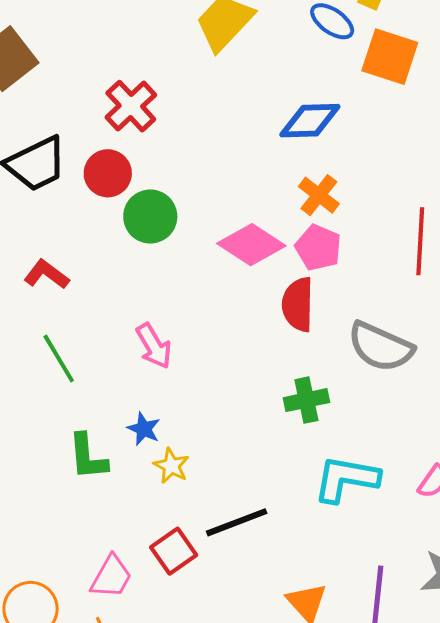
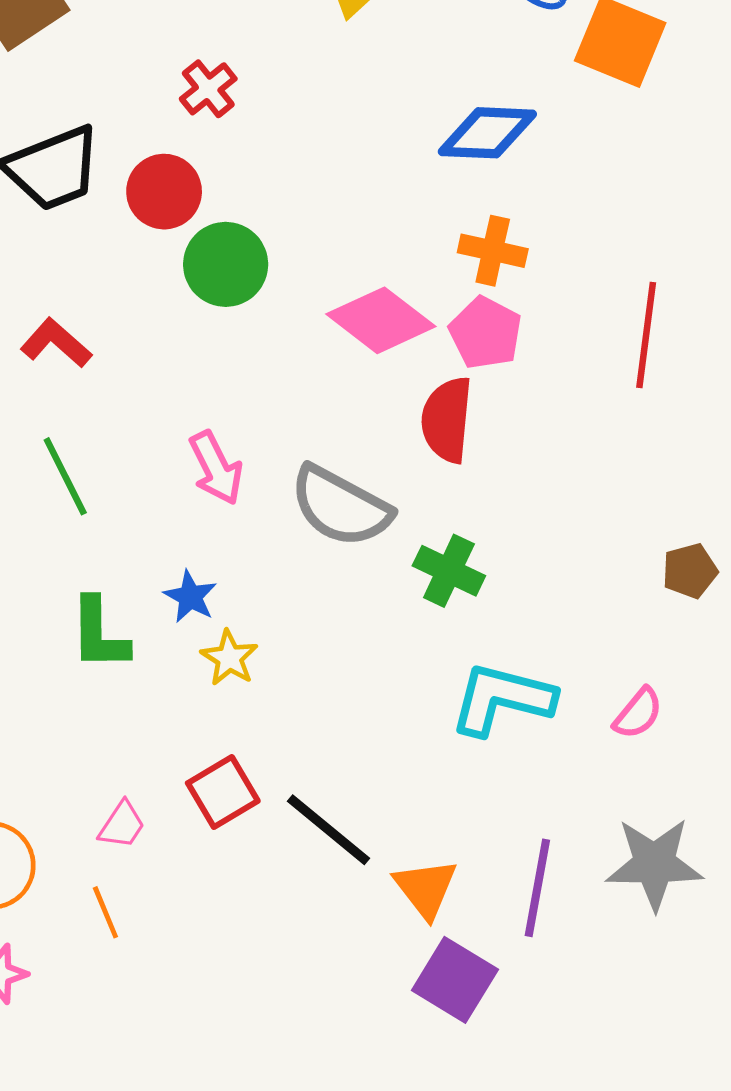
red cross: (131, 106) -> (208, 89), size x0.7
orange cross: (319, 195) -> (493, 251), turned -30
gray semicircle: (381, 347) -> (341, 506), moved
green cross: (306, 400) -> (449, 571), turned 33
black line: (237, 522) -> (328, 830), moved, turned 56
pink trapezoid: (111, 577) -> (122, 825), size x0.7

